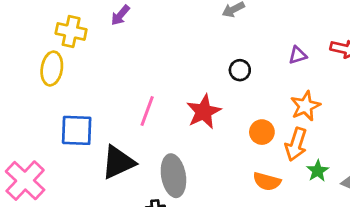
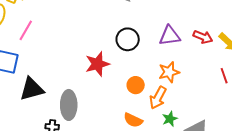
purple triangle: (298, 55) -> (170, 36), size x1.6
black circle: (240, 70) -> (128, 39), size x1.5
pink line: (147, 111) -> (26, 30), moved

